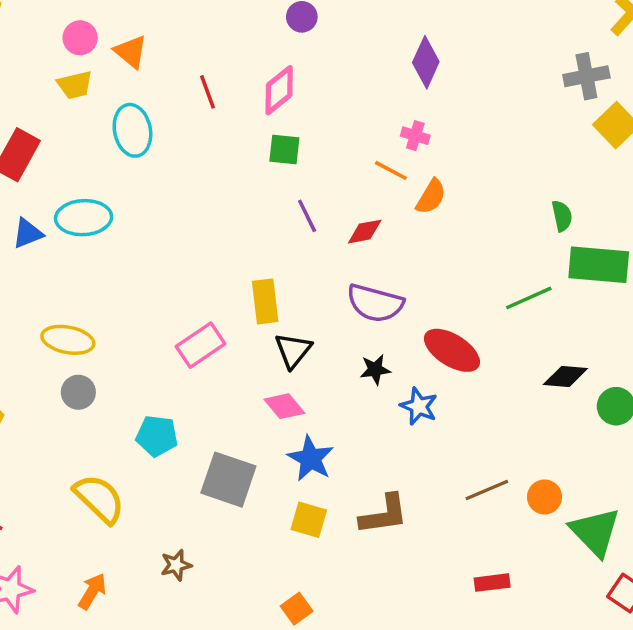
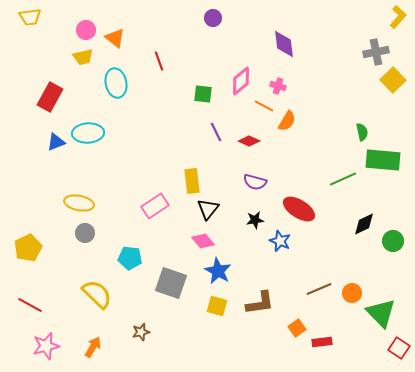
purple diamond: (426, 62) -> (284, 44), turned -32
pink diamond: (279, 90) -> (241, 81), moved
red diamond: (365, 232) -> (249, 141), turned 35
purple semicircle: (375, 303) -> (255, 182), size x0.7
black diamond: (565, 377) -> (364, 224), turned -30
orange square: (297, 609) -> (297, 328), moved

